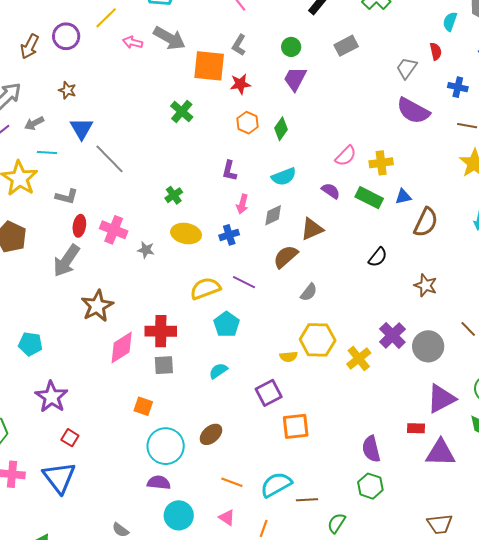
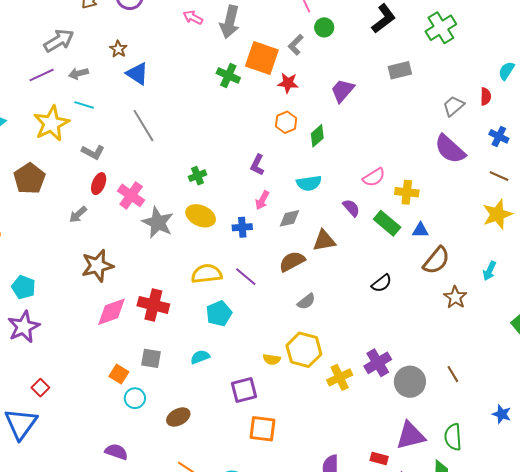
gray arrow: (169, 38) -> (230, 22), turned 60
green circle: (291, 47) -> (324, 27), moved
green cross: (182, 112) -> (228, 76), moved, turned -30
blue triangle: (82, 129) -> (137, 74), moved, turned -40
gray star: (146, 250) -> (158, 222), size x1.8
gray arrow: (66, 261) -> (78, 214), size x0.6
brown star: (426, 285) -> (455, 297), moved
gray square: (164, 365) -> (151, 358), moved
purple star: (51, 397) -> (24, 327), moved
cyan circle: (166, 446) -> (135, 398), moved, size x0.6

